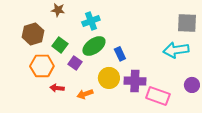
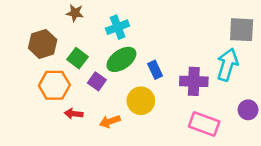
cyan arrow: (176, 50) -> (227, 65), turned 115
purple cross: (135, 81) -> (194, 81), moved

